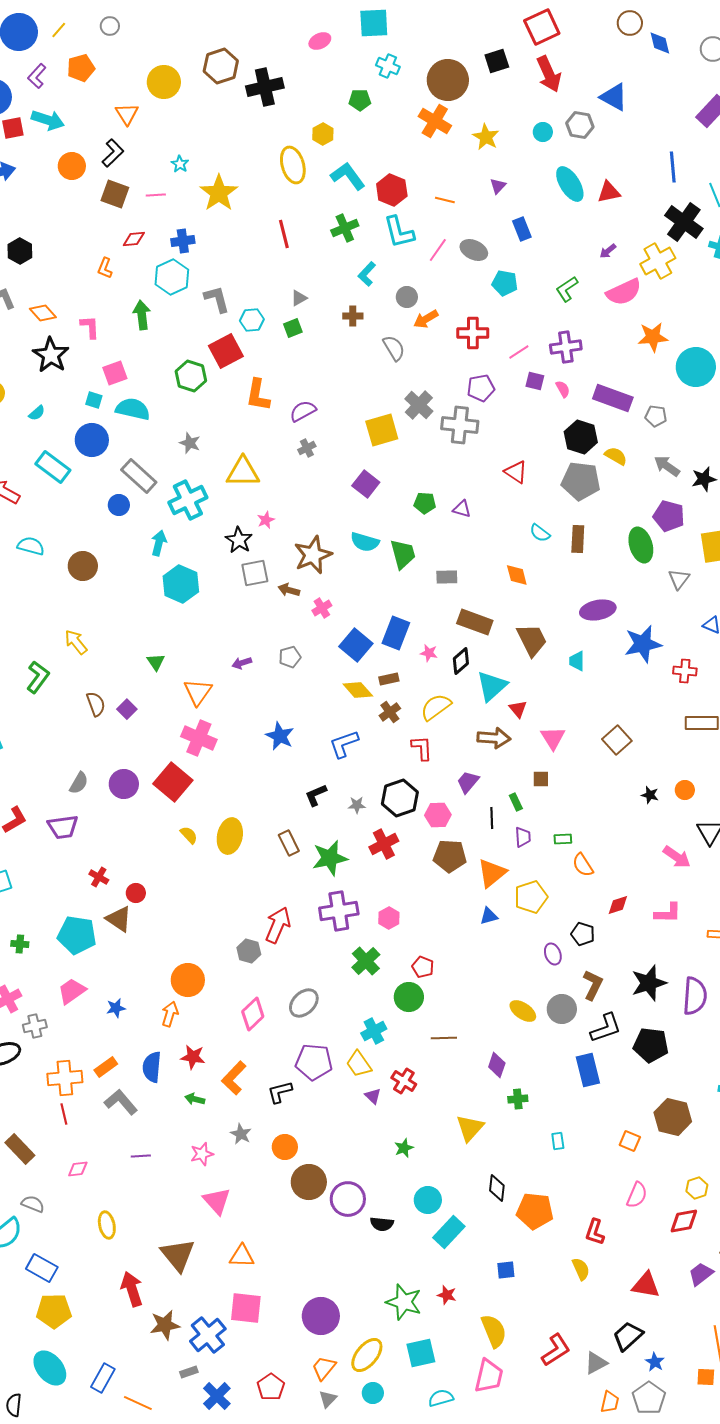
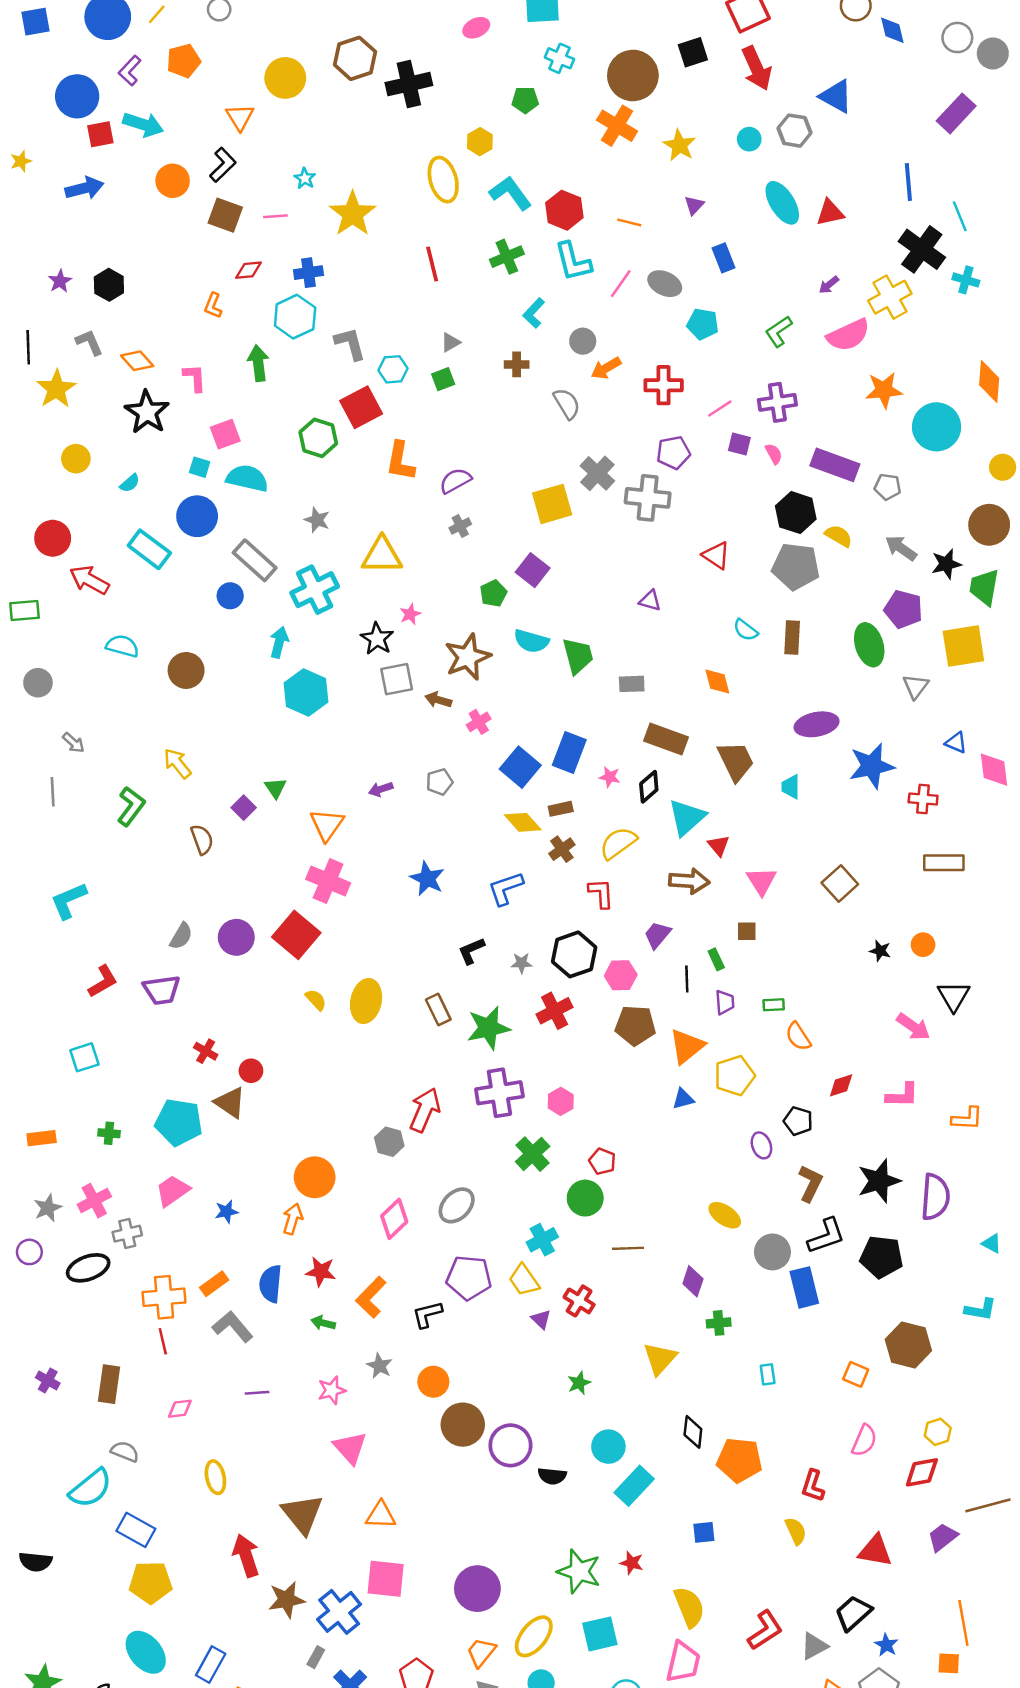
green pentagon: (425, 503) -> (493, 593), moved, turned -30
purple square: (127, 709) -> (244, 808), moved
gray circle: (562, 1009) -> (772, 1252), moved
brown rectangle: (20, 1149) -> (109, 1384), turned 52
gray rectangle: (189, 1372) -> (316, 1657), turned -42

